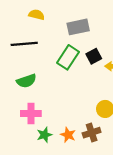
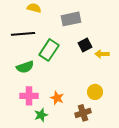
green rectangle: (68, 57) -> (49, 50), moved
orange star: (68, 135) -> (57, 98), moved

